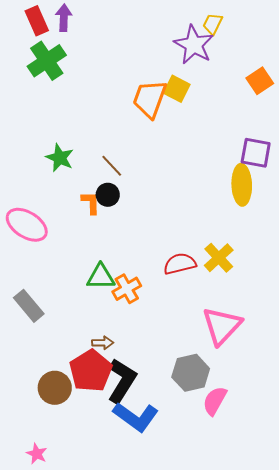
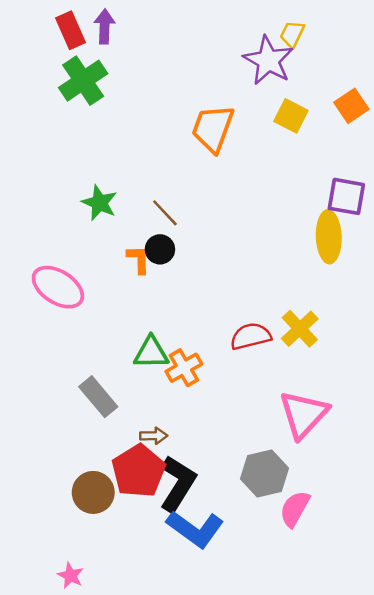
yellow square: (177, 89) -> (291, 116), moved
gray rectangle: (29, 306) -> (98, 397), moved

